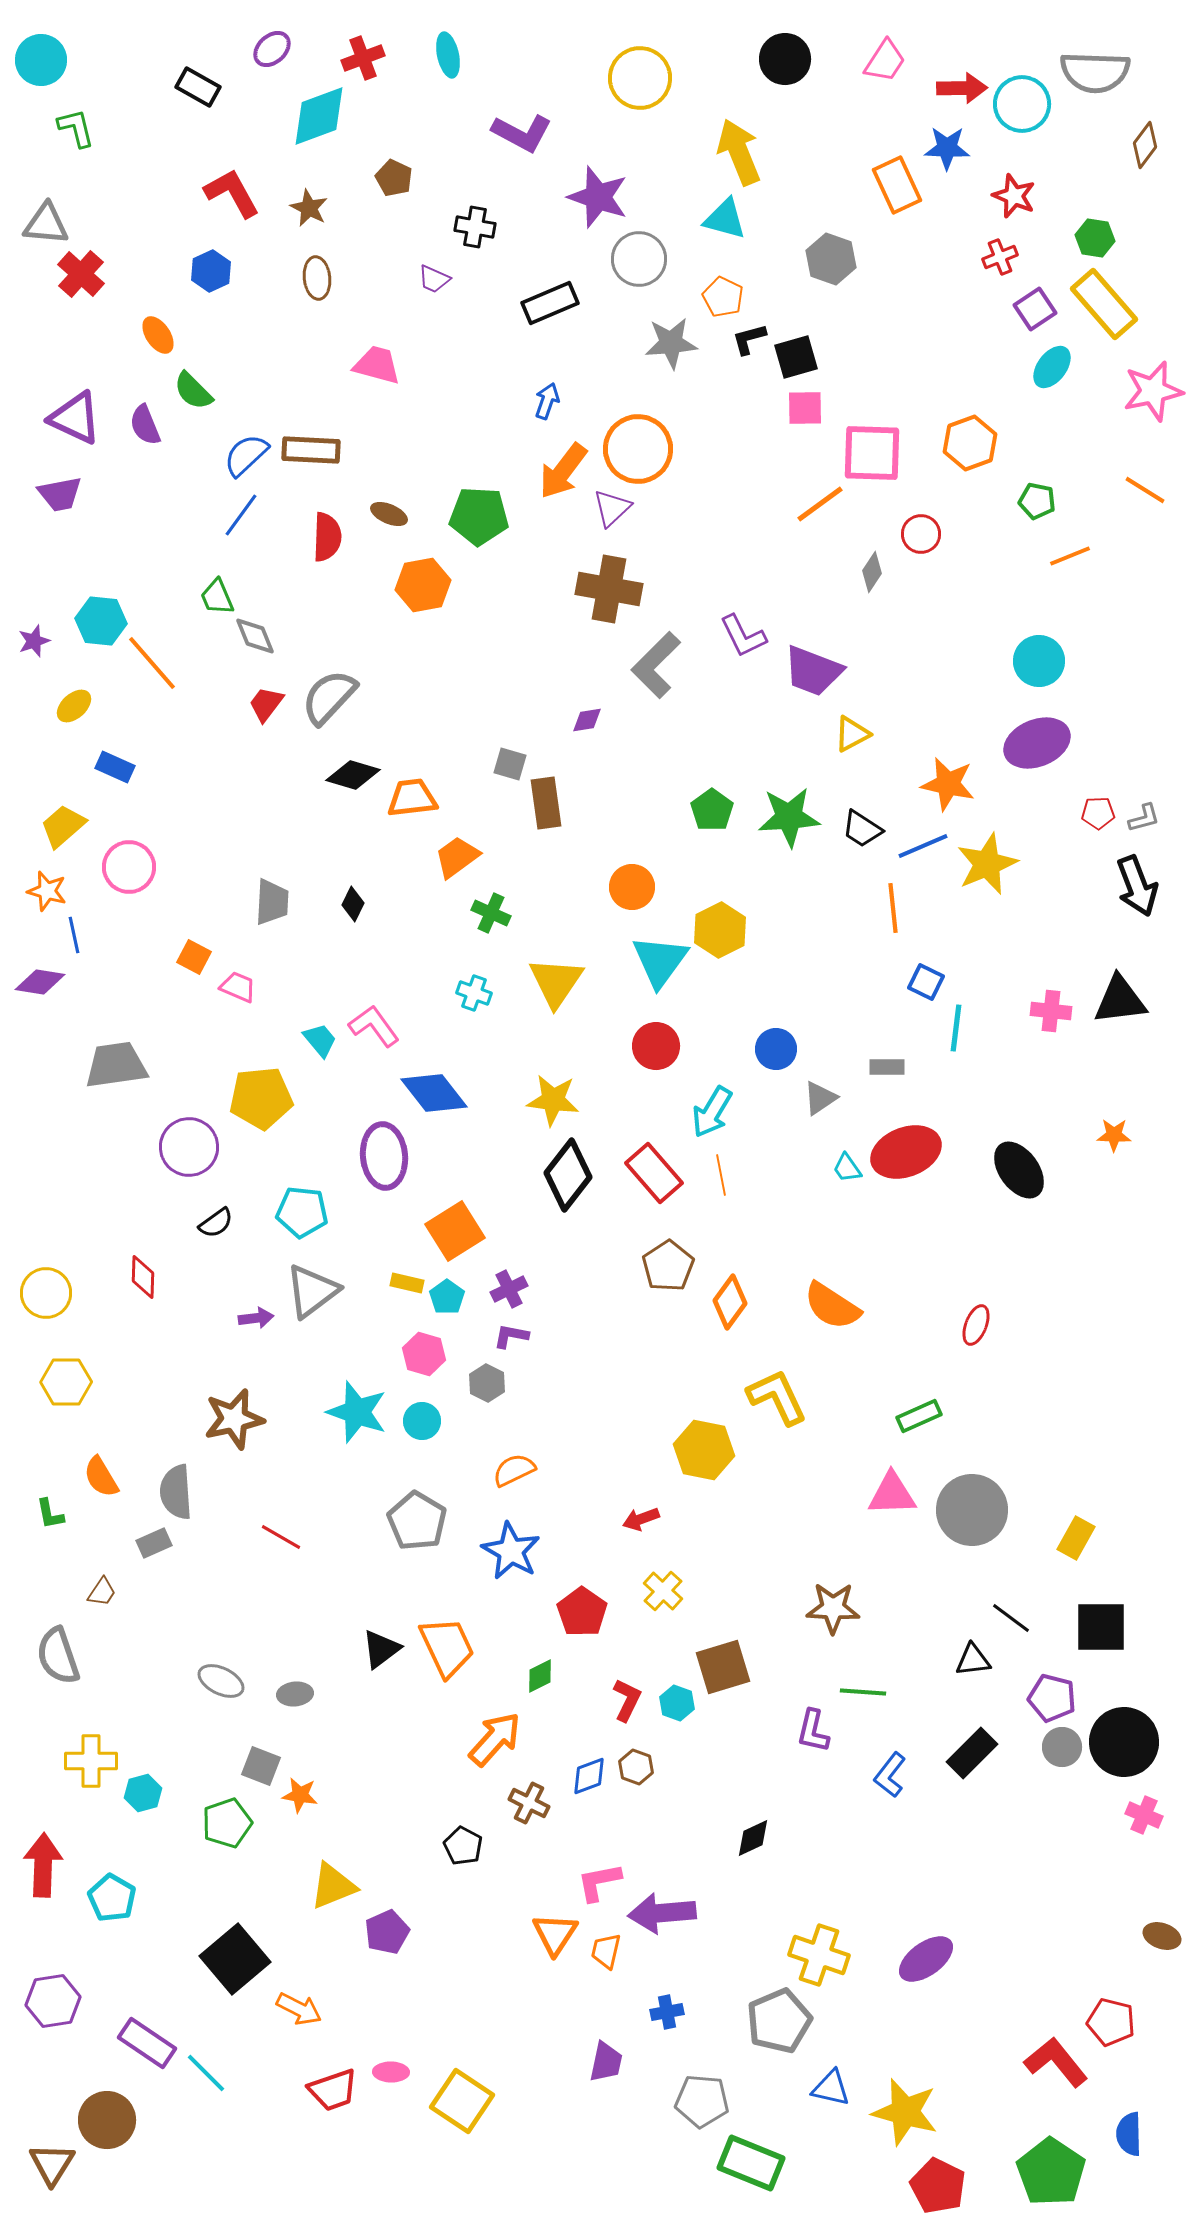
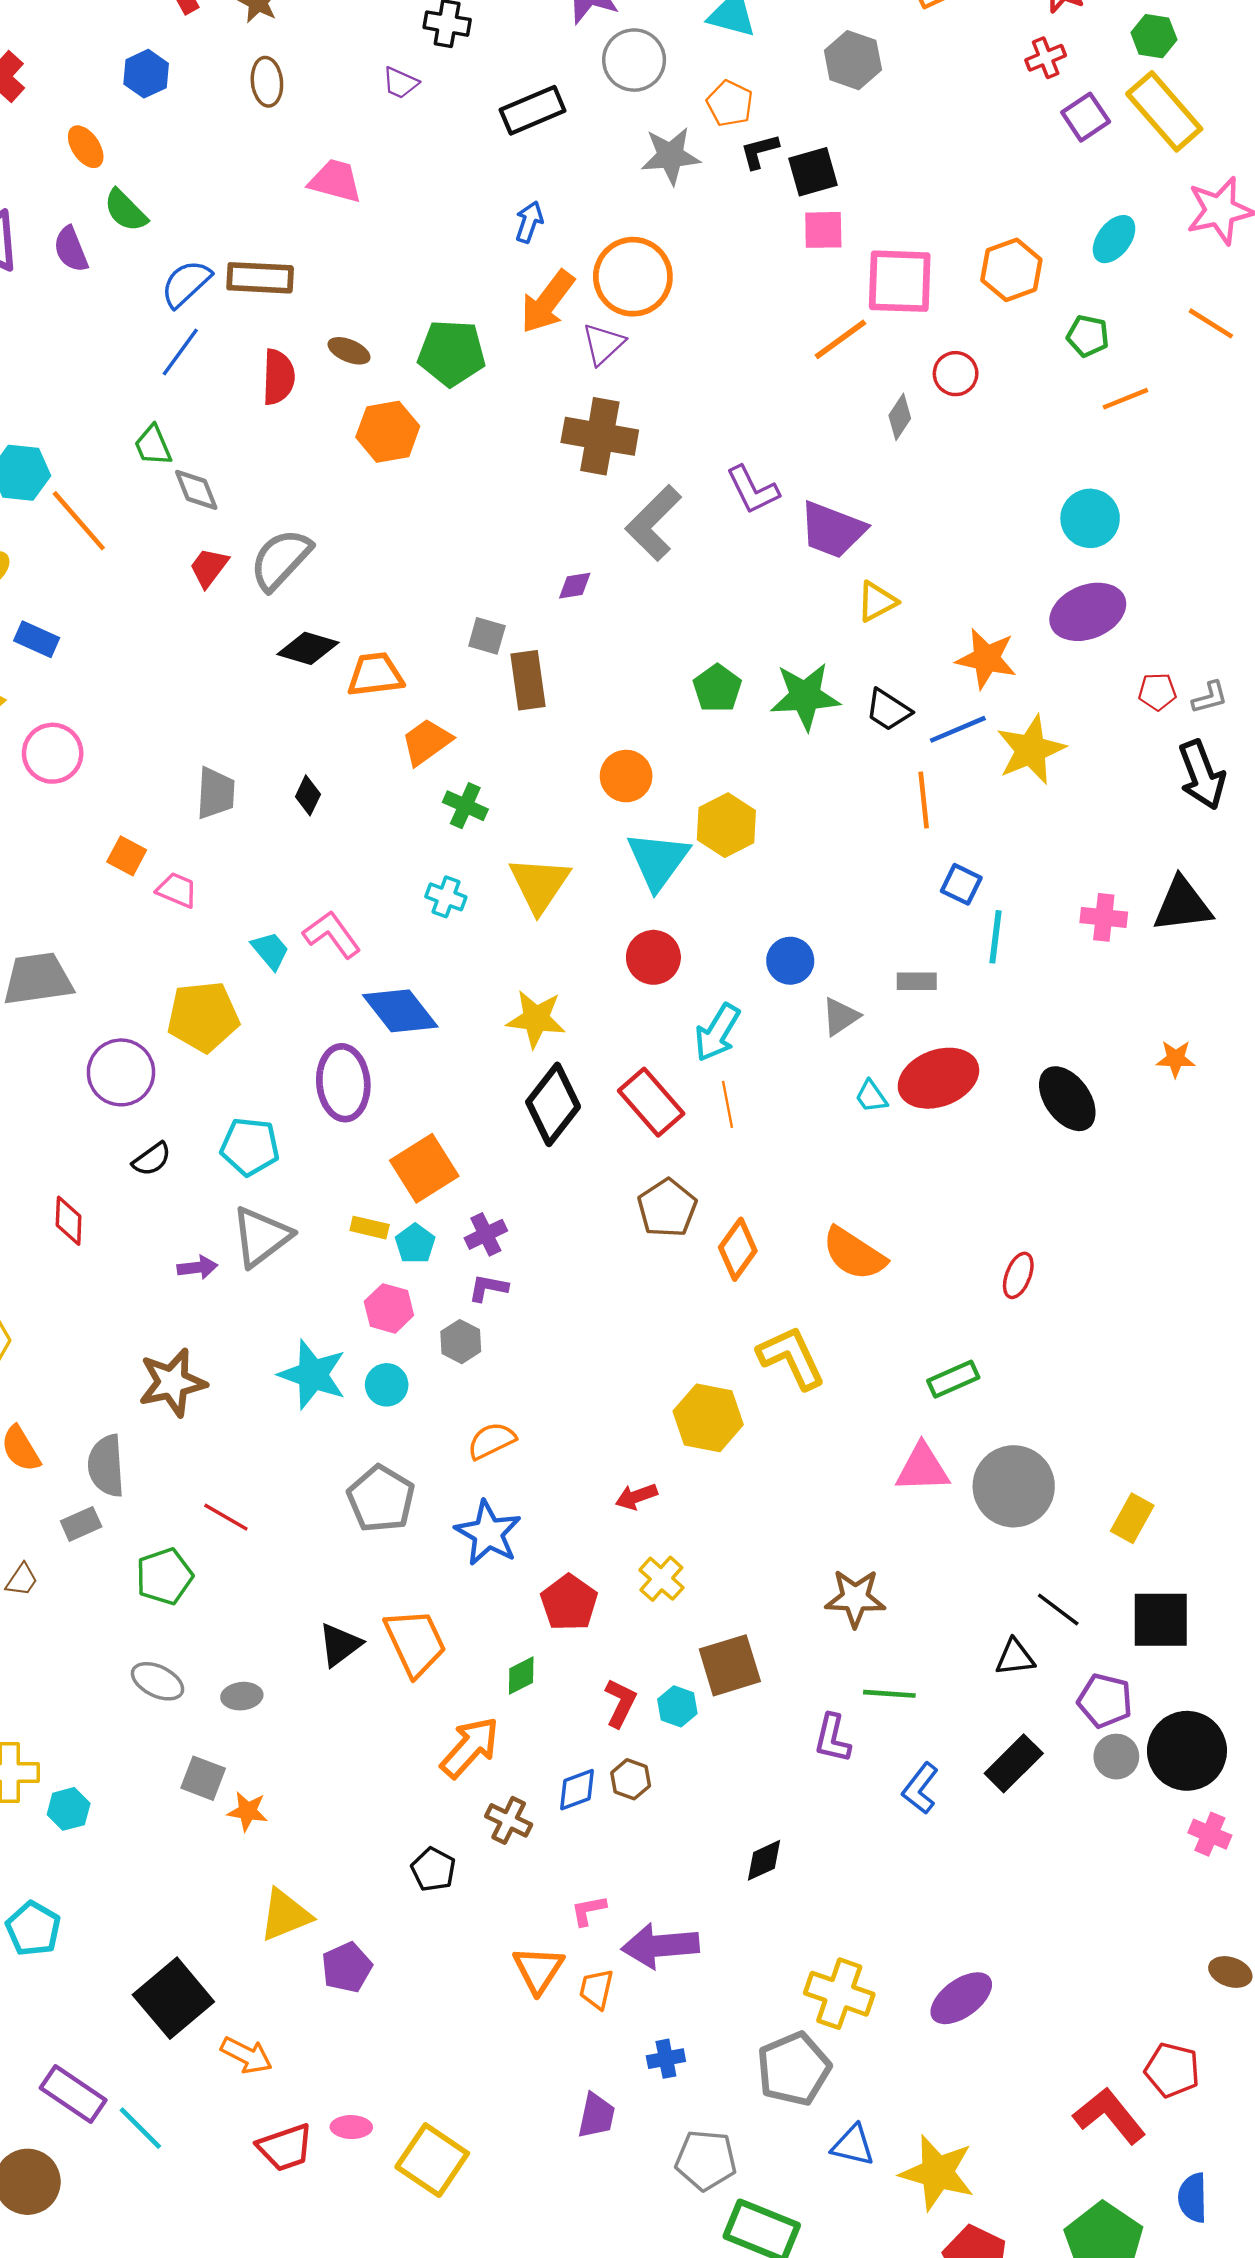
cyan ellipse: (1052, 367) -> (1114, 239), moved
green pentagon: (227, 1823) -> (164, 1576), moved
pink L-shape: (599, 1882) -> (588, 1910), size x0.7

